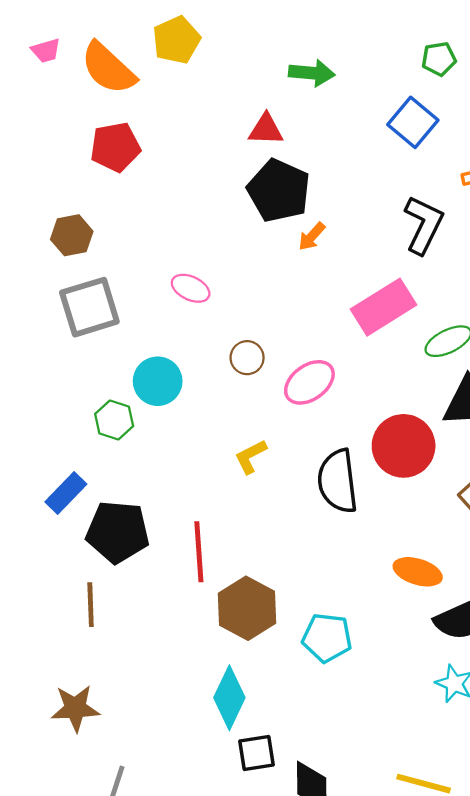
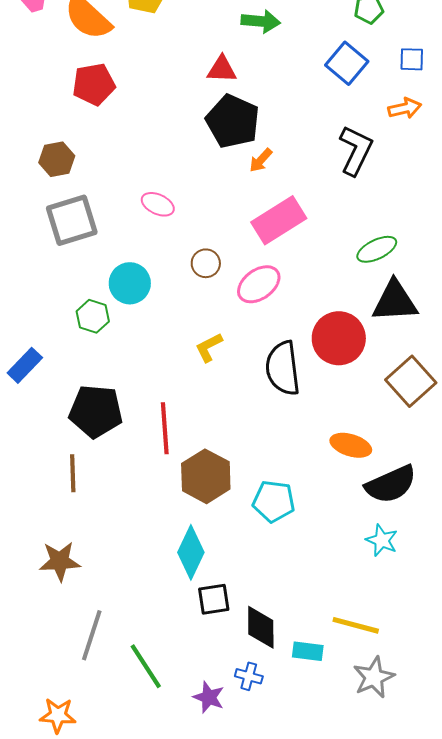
pink rectangle: (384, 307) -> (279, 220), moved
blue rectangle: (66, 493) -> (25, 365), moved

